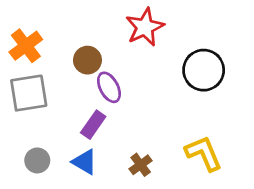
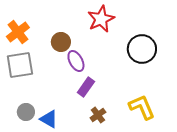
purple rectangle: (93, 125) -> (86, 87), moved
blue triangle: (85, 162) -> (49, 119), moved

